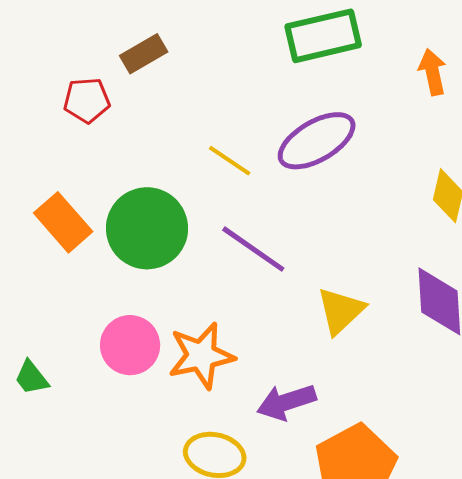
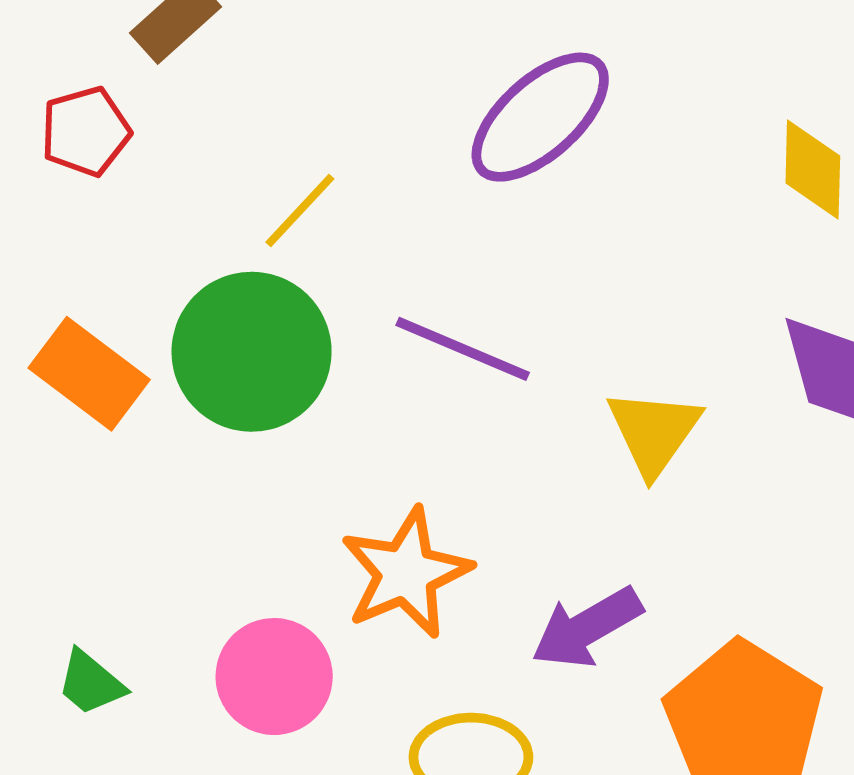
yellow line: (230, 161) -> (300, 211), moved, turned -69
pink circle: (130, 345) -> (274, 677), moved

